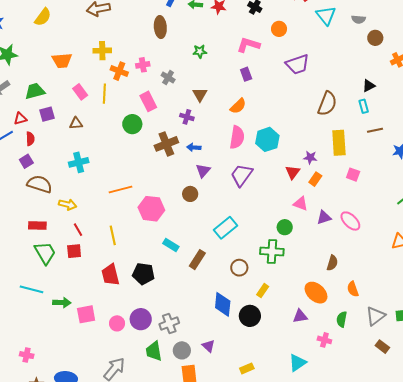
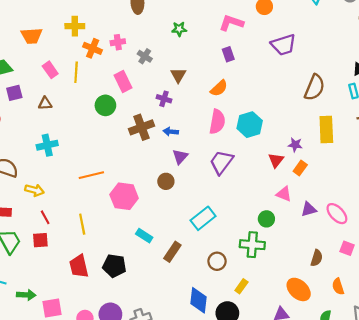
pink square: (353, 175) -> (347, 248), moved

